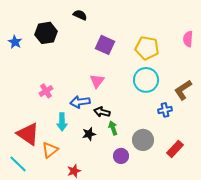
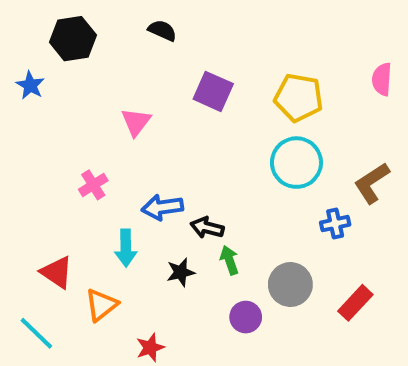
black hexagon: (46, 33) -> (73, 39), moved
pink triangle: (97, 81) -> (136, 122), moved
red triangle: (28, 134) -> (57, 272), size x0.7

